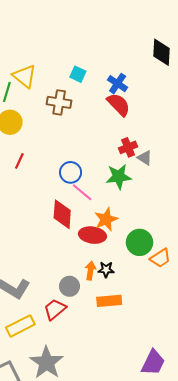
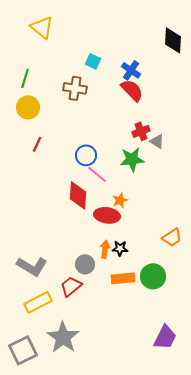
yellow triangle: (25, 76) -> (42, 27), moved
orange star: (106, 219) -> (120, 200), size x0.7
green circle: (140, 242) -> (153, 276), moved

